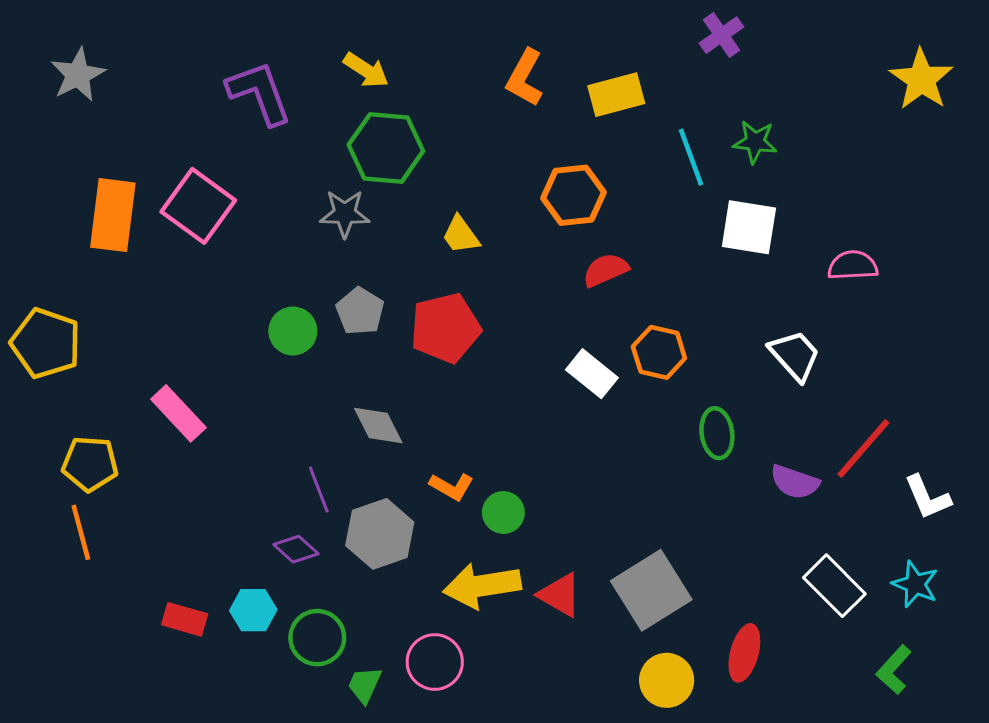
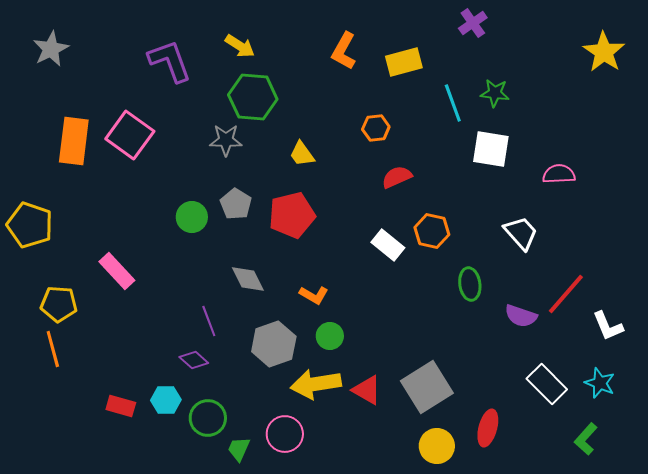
orange hexagon: (574, 195) -> (376, 128), size x0.7
orange L-shape: (452, 487) -> (314, 295), moved
gray hexagon: (380, 534) -> (274, 344), moved

